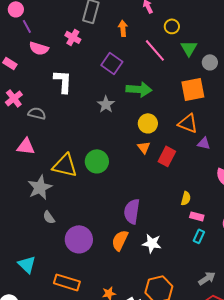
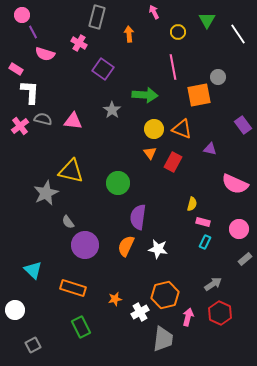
green triangle: (189, 48) -> (207, 20), moved
pink line: (155, 50) -> (173, 67), moved, turned 30
gray circle: (210, 62) -> (218, 77), moved
purple square: (112, 63) -> (103, 69), moved
white L-shape: (63, 81) -> (30, 92), moved
pink cross: (14, 98) -> (20, 126), moved
orange triangle: (188, 123) -> (182, 129), moved
pink triangle: (26, 146) -> (73, 121), moved
green circle: (97, 161) -> (118, 183), moved
gray semicircle: (49, 217) -> (68, 222), moved

